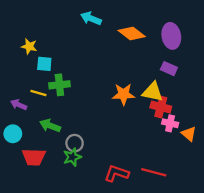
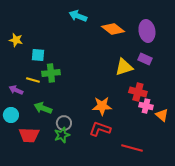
yellow star: (29, 46) -> (16, 40), moved
yellow triangle: (153, 92) -> (124, 67), moved, turned -30
orange star: (124, 94) -> (102, 106), moved
red L-shape: (117, 173) -> (100, 129), moved

